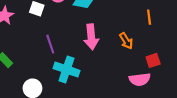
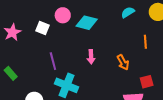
pink arrow: (91, 37) -> (91, 57), size x0.6

